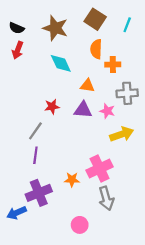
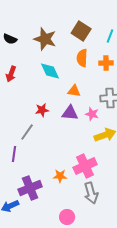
red arrow: (18, 50) -> (11, 74), moved
orange cross: (113, 65) -> (106, 63), moved
purple line: (35, 155) -> (14, 154), moved

